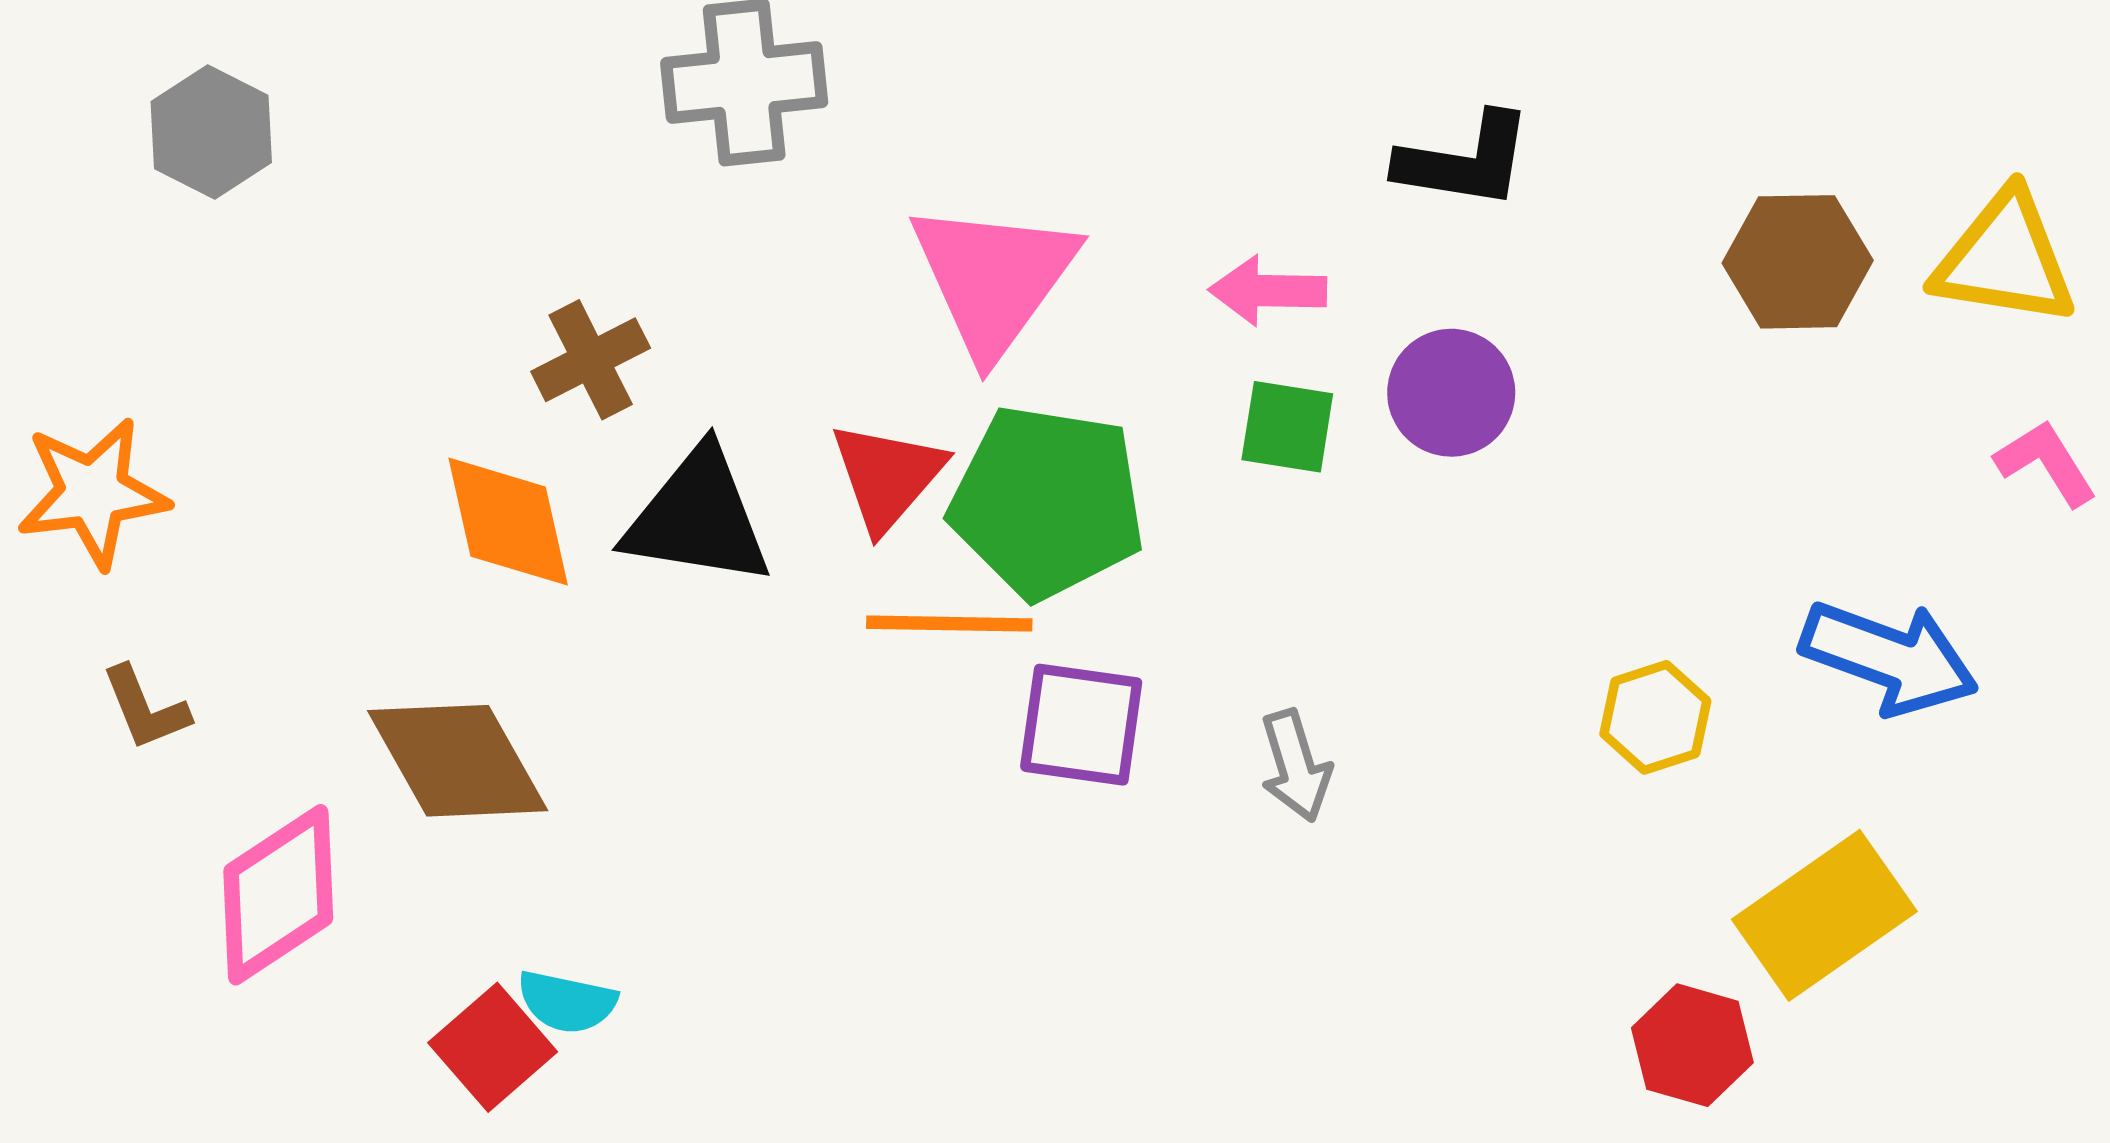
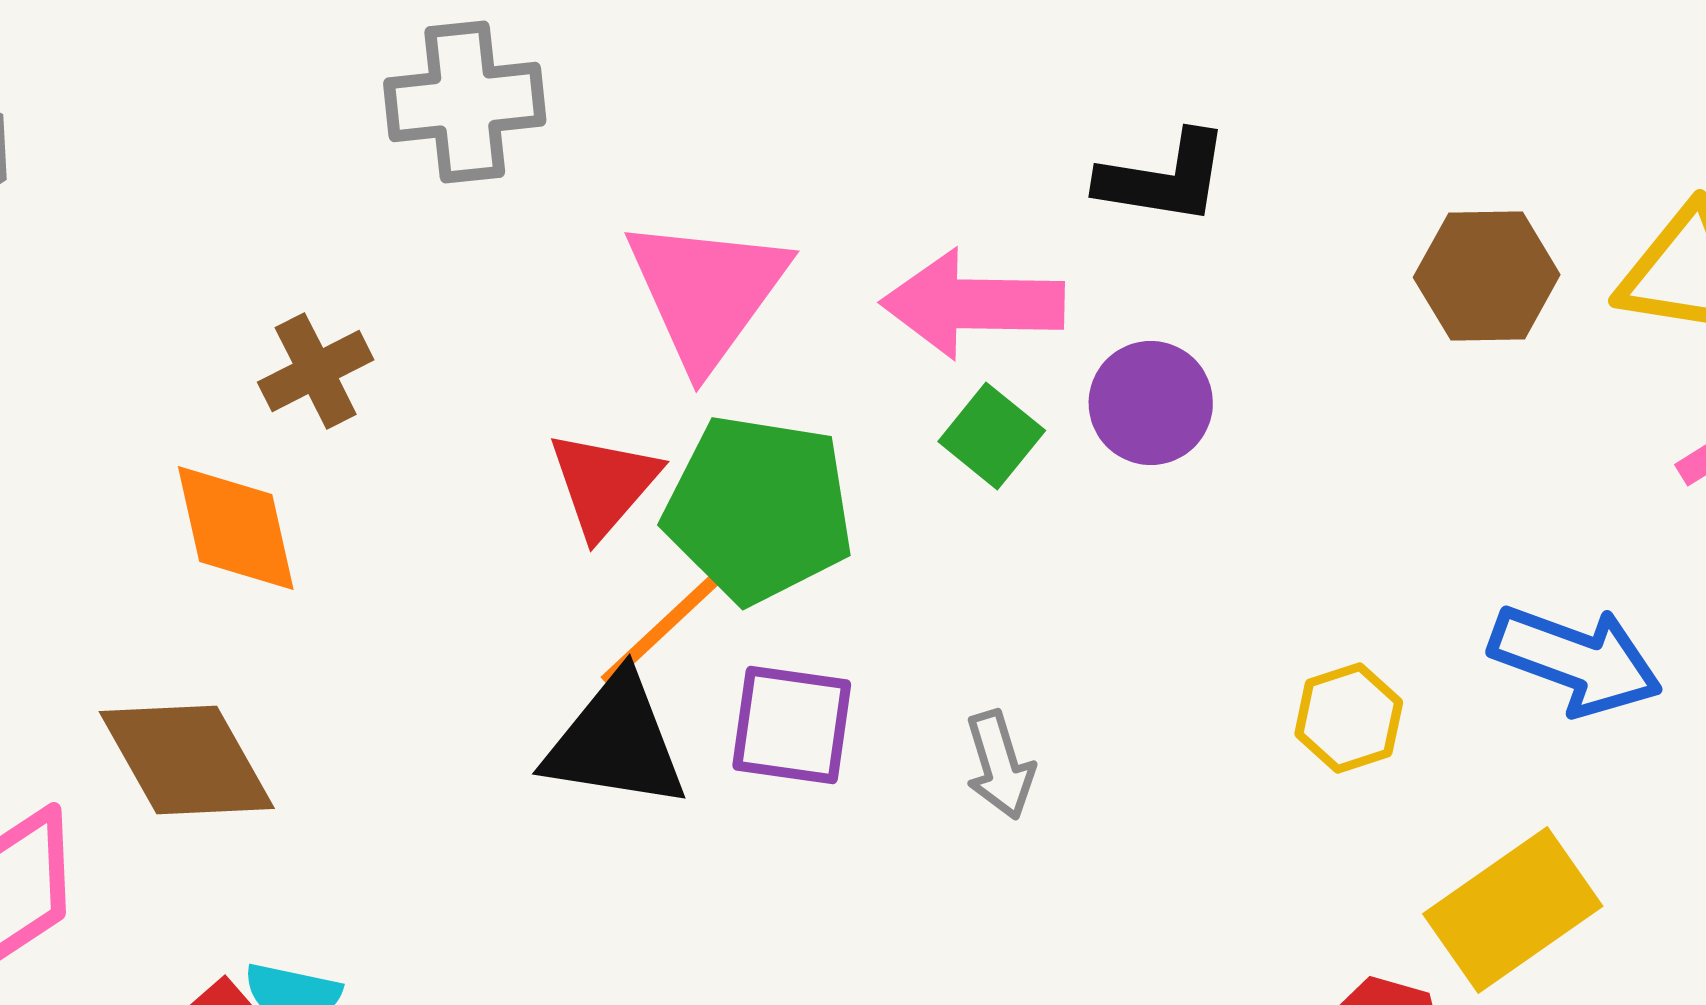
pink arrow: (1268, 291) -> (973, 304), size x1.6
green square: (1287, 427) -> (992, 436), turned 30
black triangle: (698, 517) -> (616, 742), moved
orange line: (949, 624) -> (664, 627), turned -44

